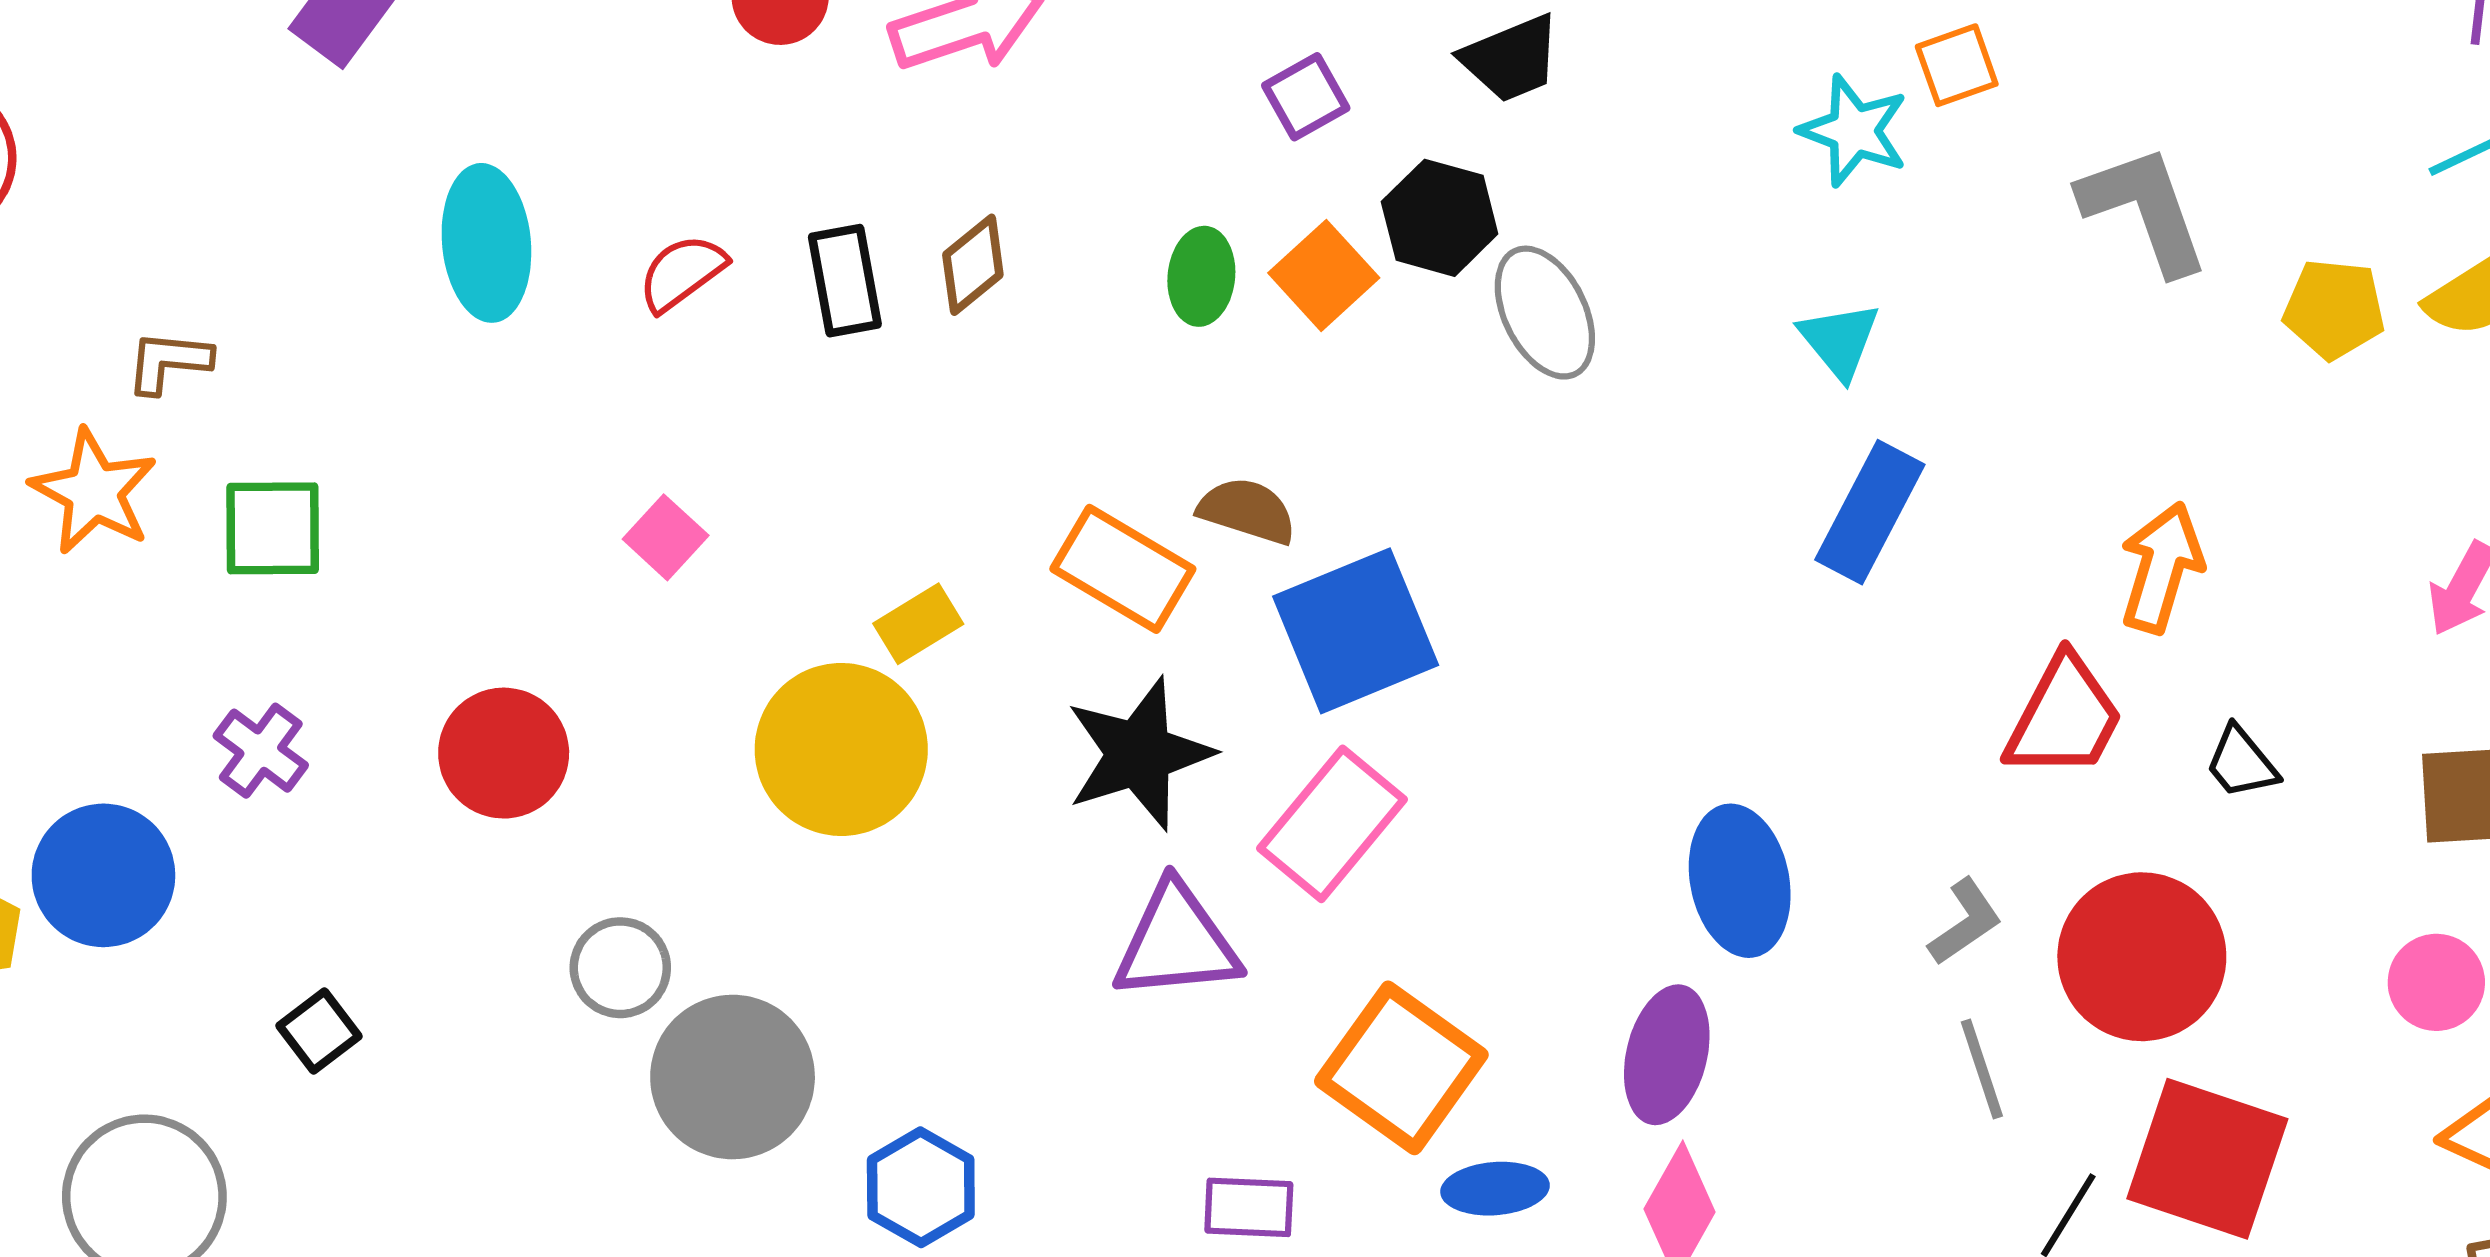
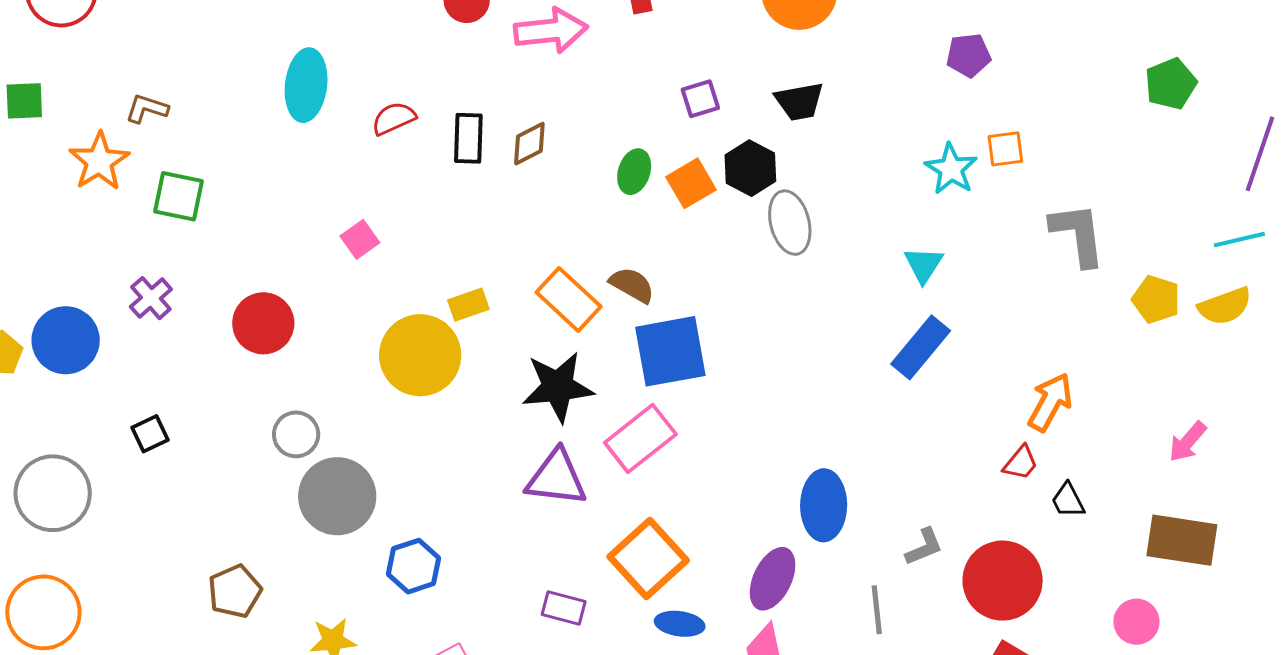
red trapezoid: (2064, 717) -> (1021, 463), moved, size x0.6
gray line: (1982, 1069) -> (877, 610), moved

